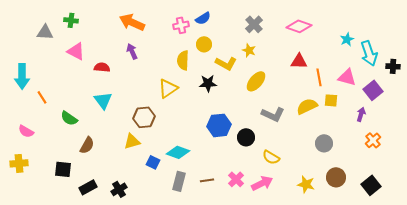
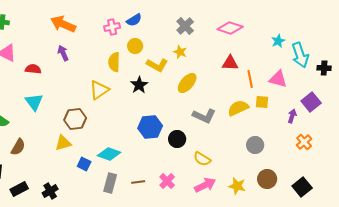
black star: (208, 83) -> (139, 85), turned -30
purple square: (373, 90) -> (311, 102), moved
pink arrow: (262, 183) -> (205, 185), moved

